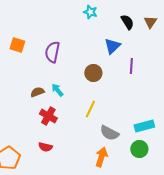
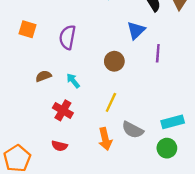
brown semicircle: (37, 92) -> (43, 76), moved
orange arrow: (101, 157) -> (105, 139), moved, turned 150

